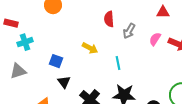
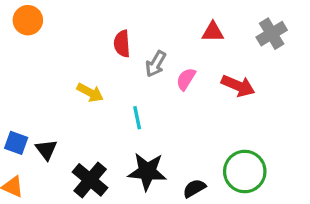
pink semicircle: (155, 39) -> (186, 79), moved
blue square: (56, 61) -> (16, 143), moved

